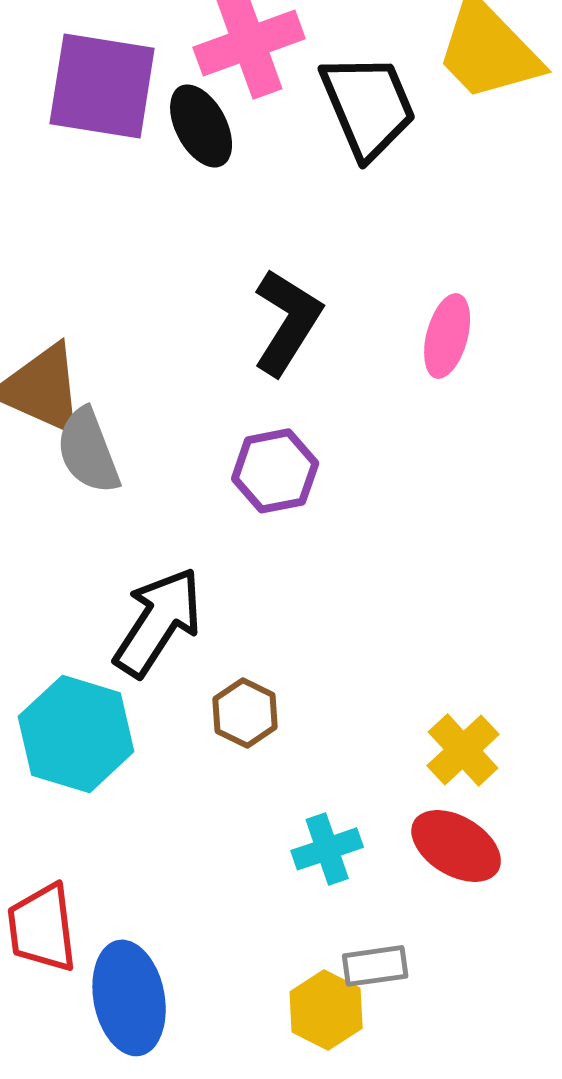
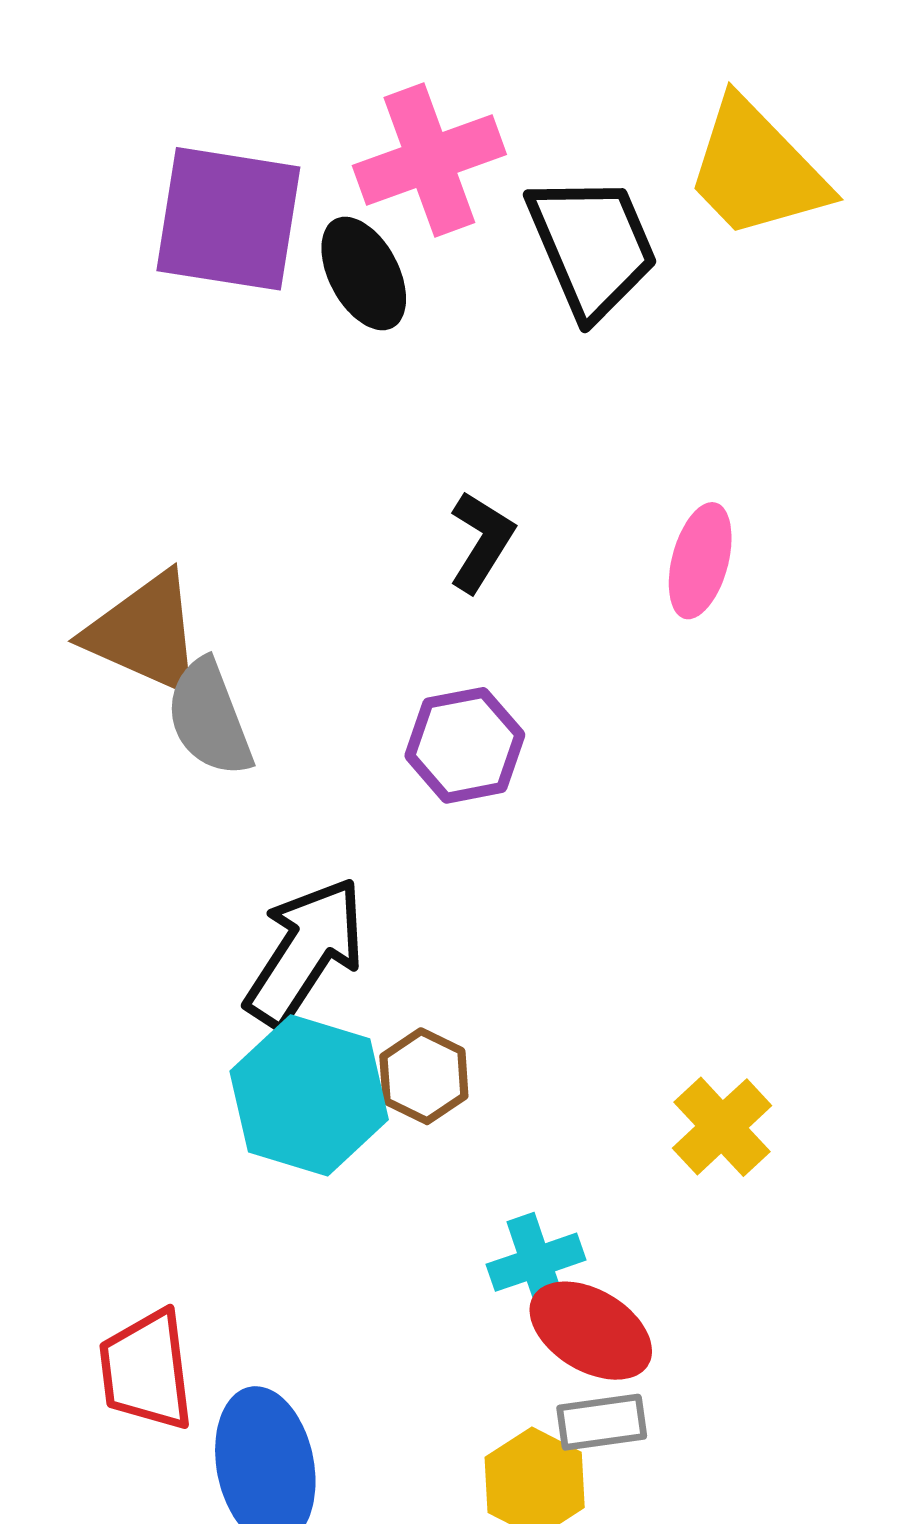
black L-shape: (287, 322) -> (481, 542), size x0.7
cyan hexagon: (76, 734) -> (309, 1095), moved
red ellipse: (456, 846) -> (591, 1331), moved

